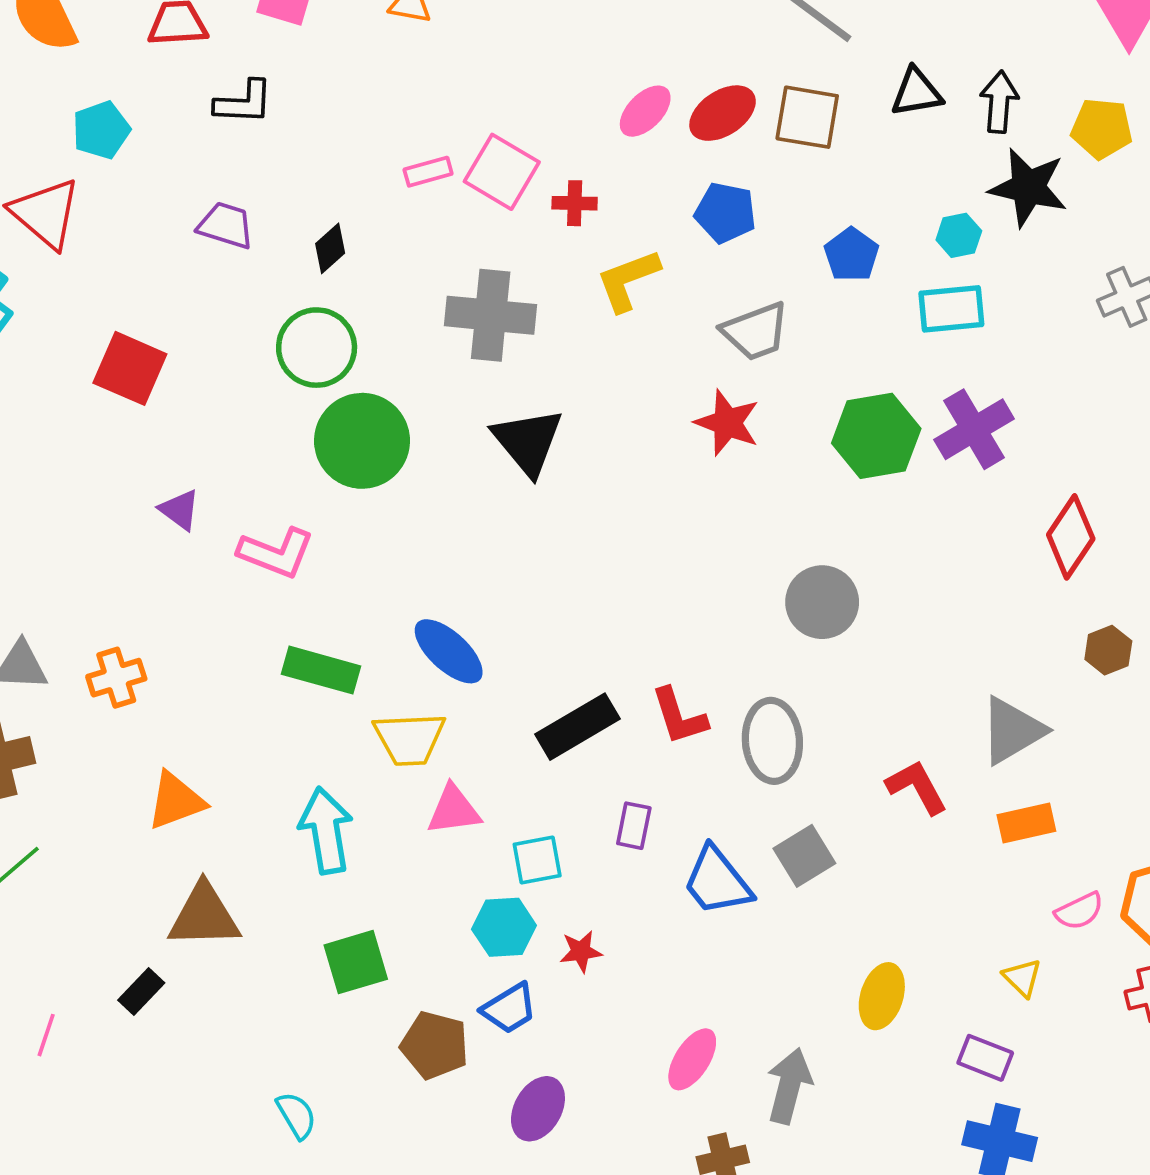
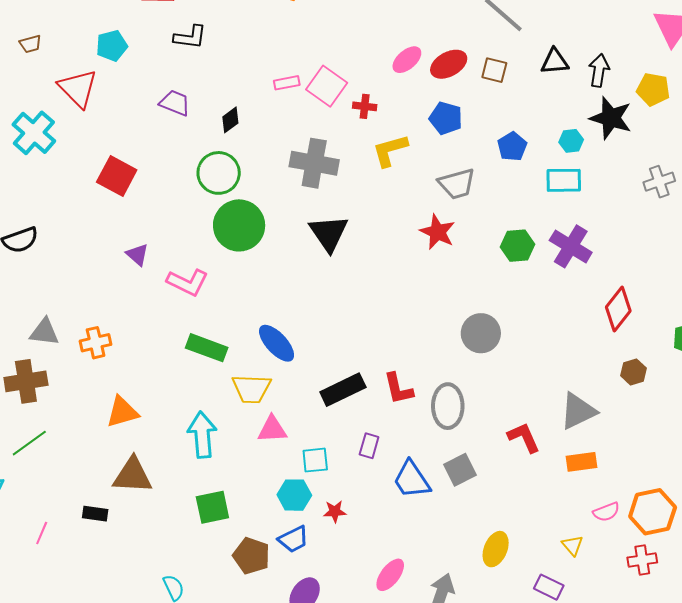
brown square: (807, 117) -> (494, 70), size x0.7
purple cross: (974, 429) -> (571, 246), turned -33
green hexagon: (876, 436) -> (517, 246), size x0.7
black rectangle: (141, 992) -> (95, 514), turned 50

